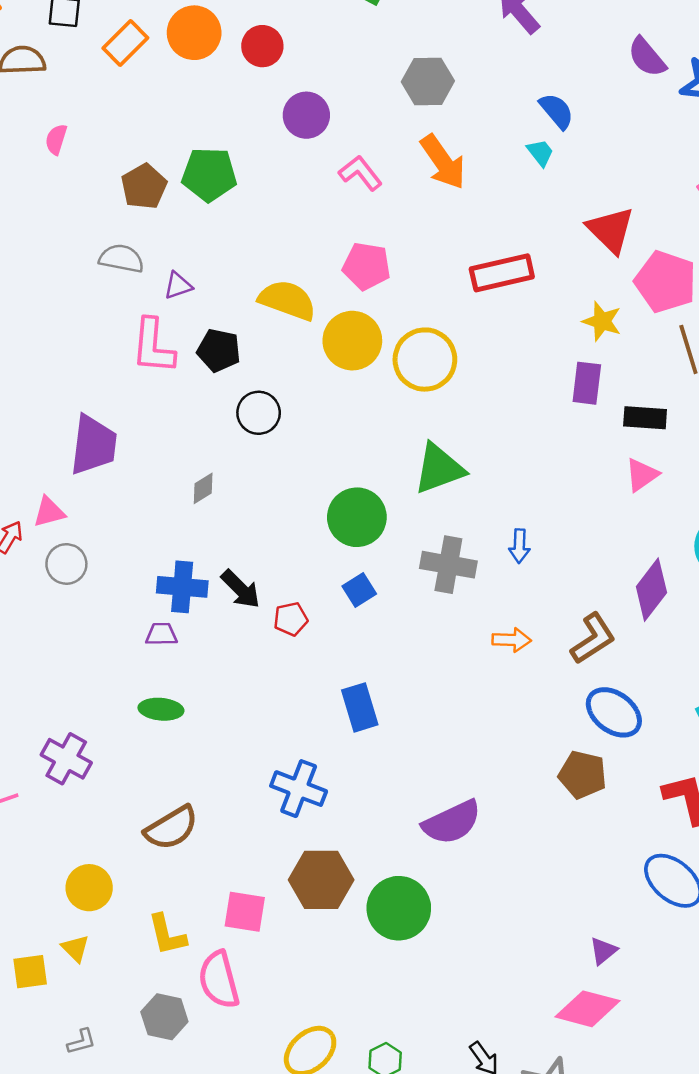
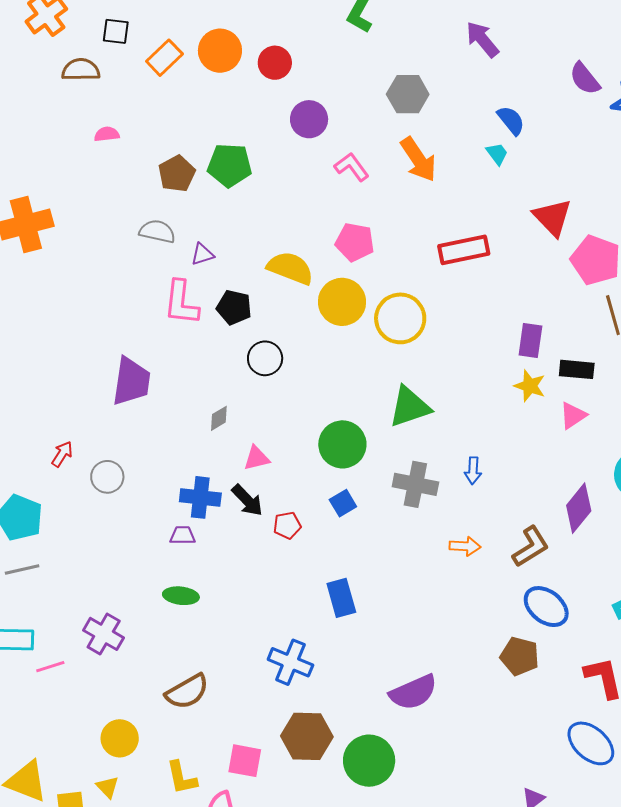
pink semicircle: (56, 139) -> (107, 134), turned 65
yellow star: (602, 321) -> (530, 386), moved
pink triangle: (49, 512) -> (257, 458), moved

